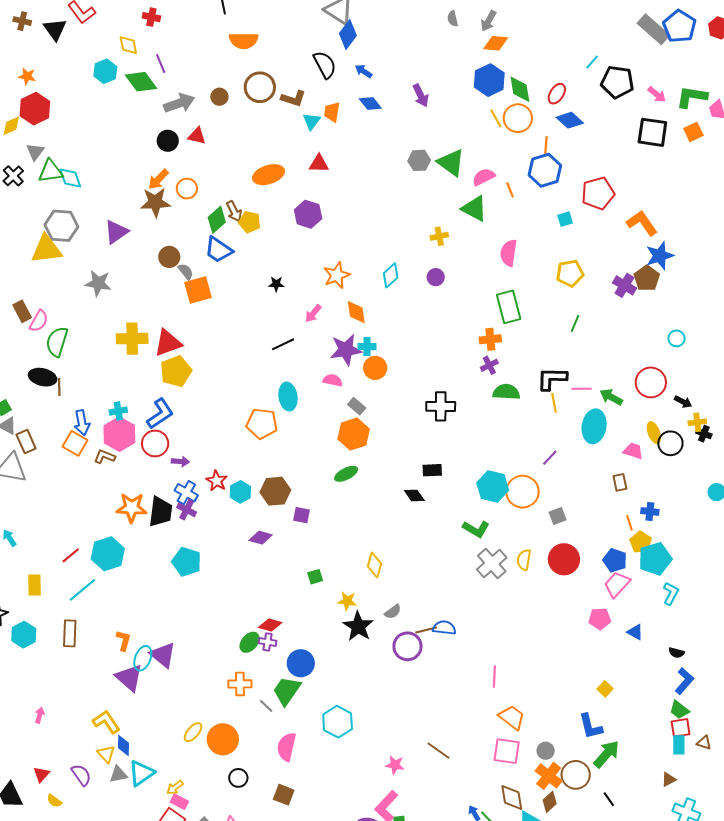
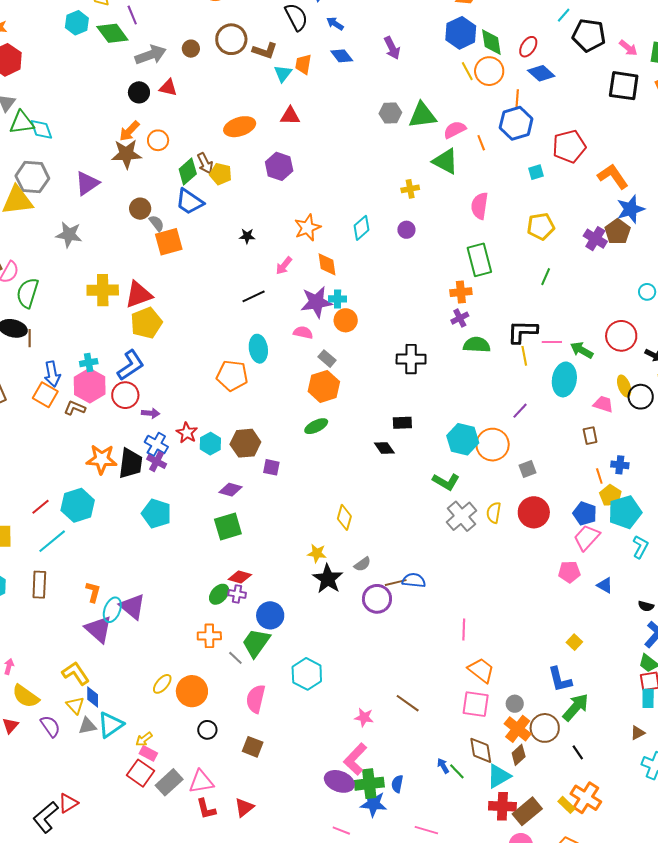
green triangle: (451, 163) -> (422, 115), turned -44
green square: (315, 577) -> (228, 527), moved, size x1.8
yellow semicircle: (54, 801) -> (26, 696), moved, size x1.8

